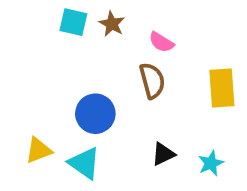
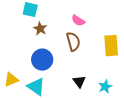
brown star: (112, 24) -> (40, 29), moved
black triangle: (163, 154) -> (79, 82), turned -40

